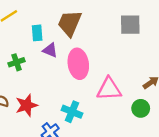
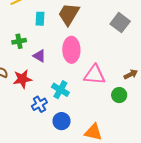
gray square: (130, 25) -> (120, 23), turned 30
purple triangle: (50, 50) -> (39, 56), moved

